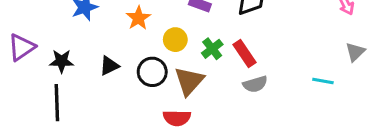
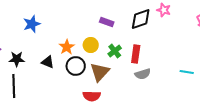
orange star: (138, 18) -> (67, 47), moved
red rectangle: (244, 53) -> (136, 54), turned 42
black triangle: (109, 66) -> (48, 62), turned 48

